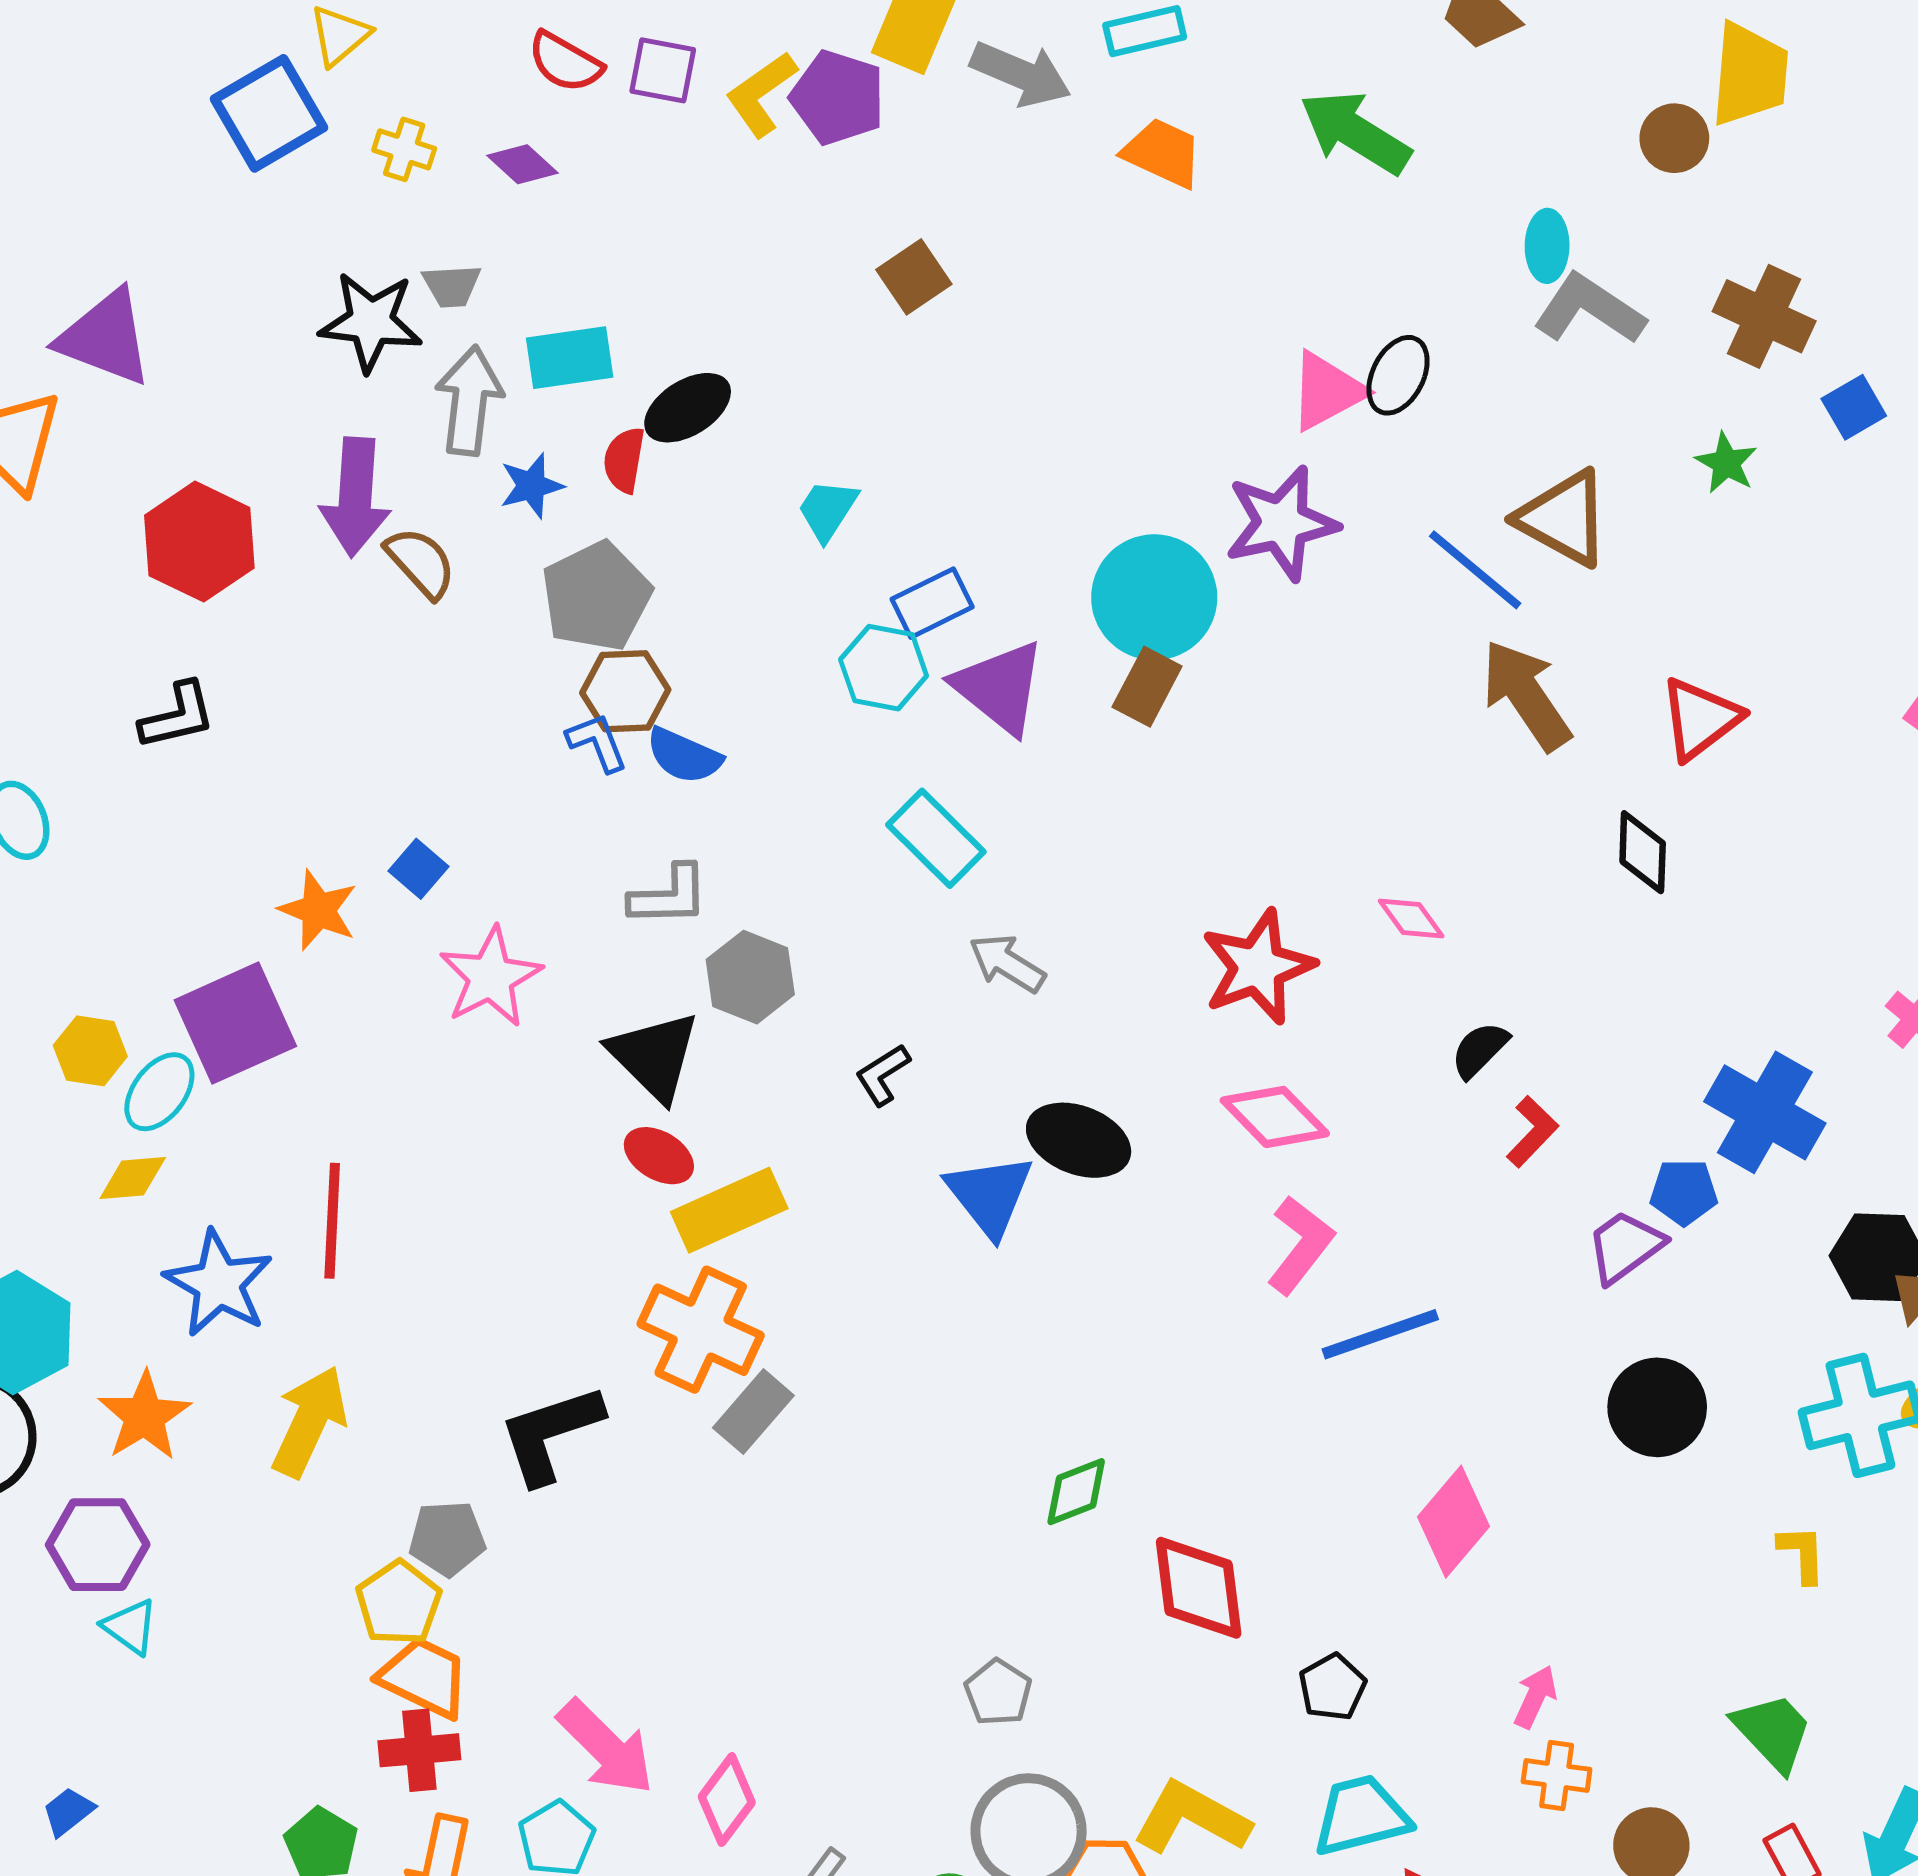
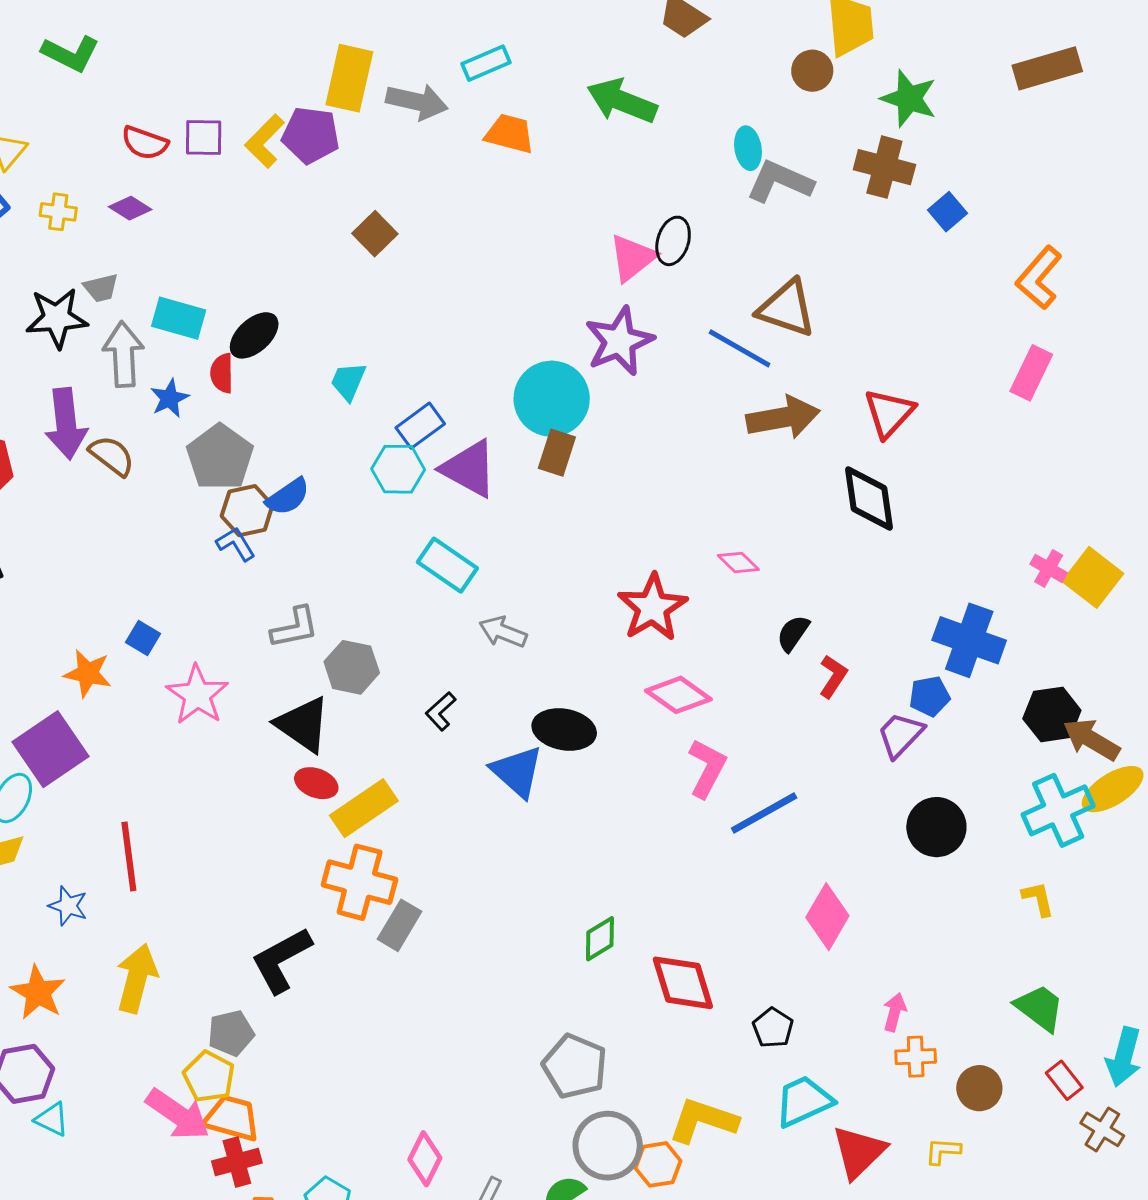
cyan rectangle: (570, 358) -> (179, 318), turned 34
green star: (1726, 463) -> (909, 99), moved, size x1.5
brown arrow: (1526, 695) -> (783, 417), turned 124
blue semicircle: (684, 756) -> (288, 497), moved, turned -48
black diamond: (1643, 852) -> (869, 499), size x1.4
blue star: (219, 1284) -> (68, 906), size x0.6
gray pentagon: (998, 1692) -> (575, 1066), size x1.6
pink arrow: (606, 1747) -> (178, 1114), moved

